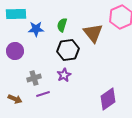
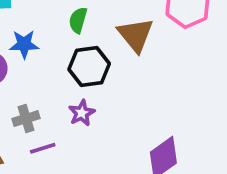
blue star: (36, 29) -> (24, 44), moved

